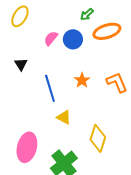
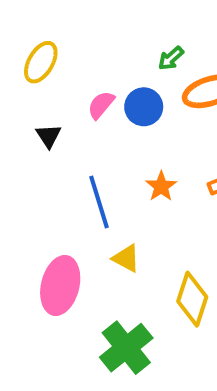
black triangle: (21, 64) -> (49, 136), moved
pink ellipse: (27, 147) -> (60, 285), moved

